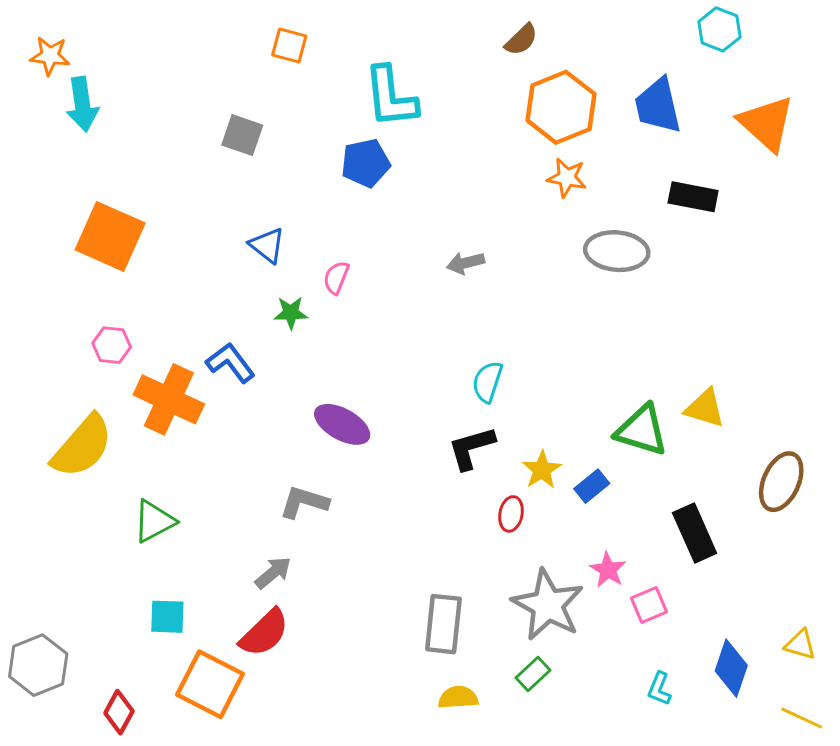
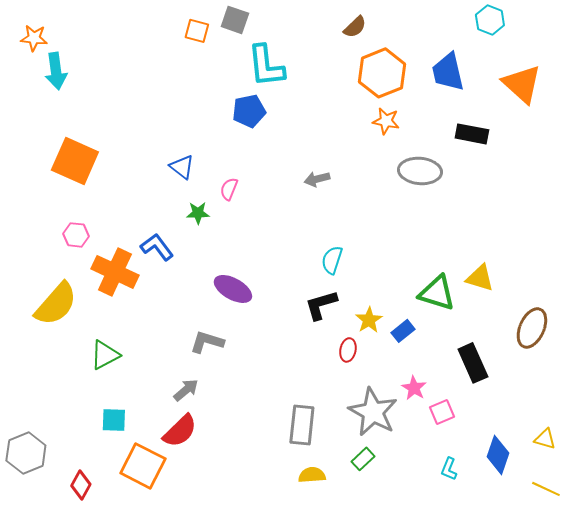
gray square: (242, 135) -> (235, 20), moved

